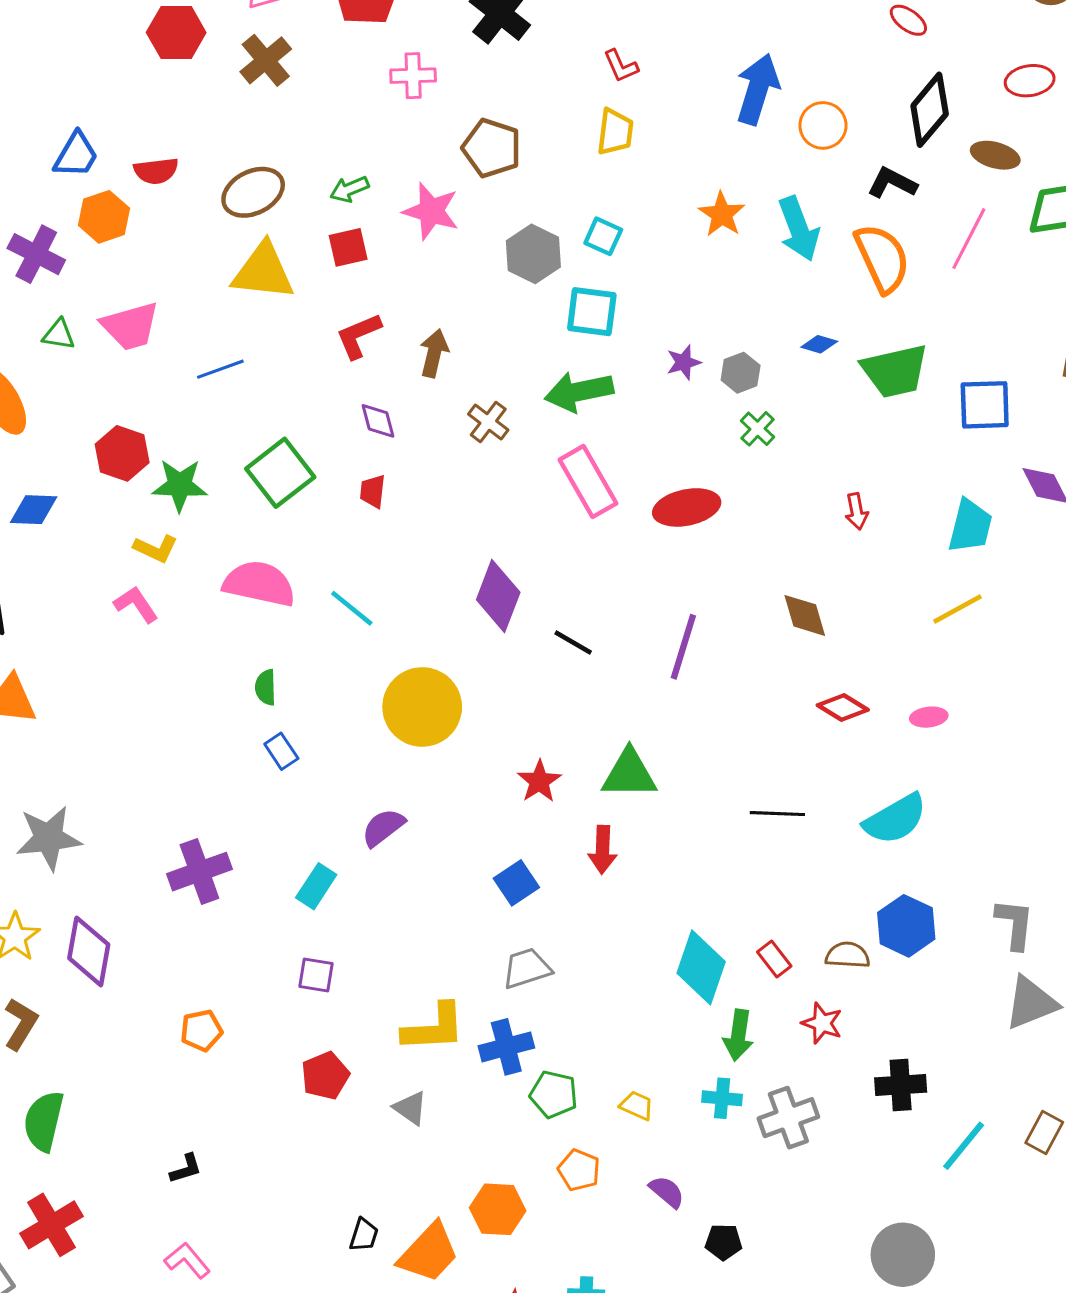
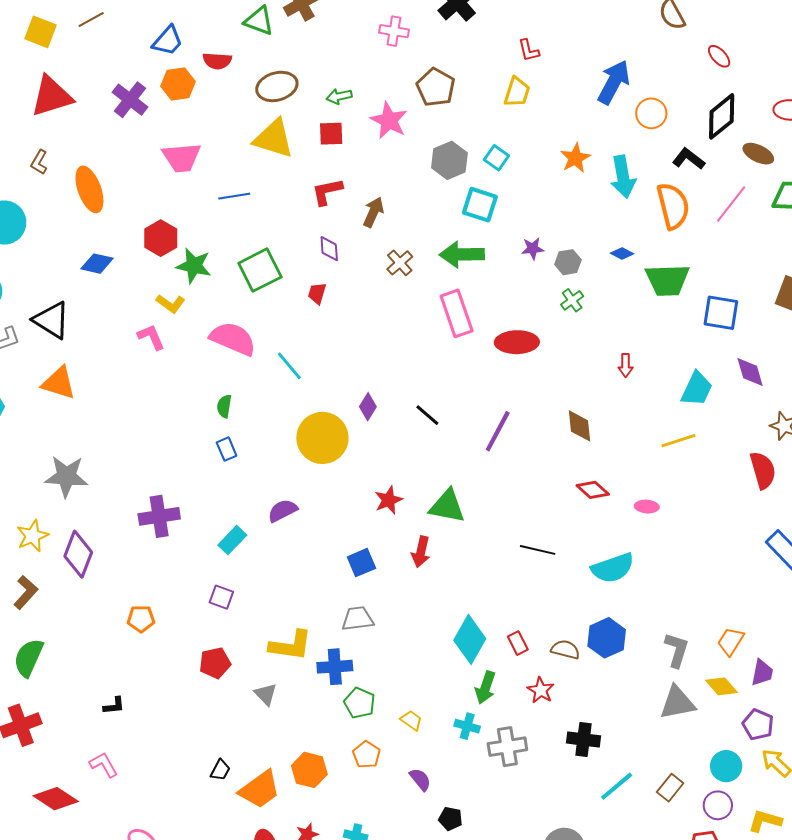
green triangle: (59, 334) -> (259, 21), moved, size x1.4
purple diamond: (498, 596) -> (368, 407), moved, size x0.6

